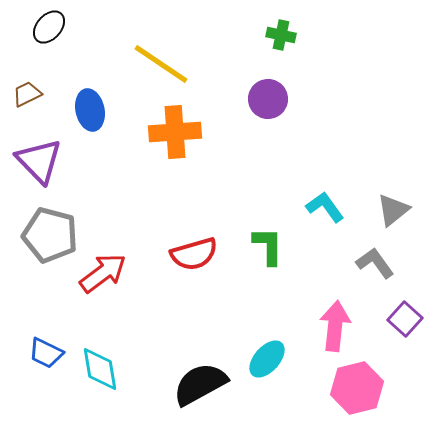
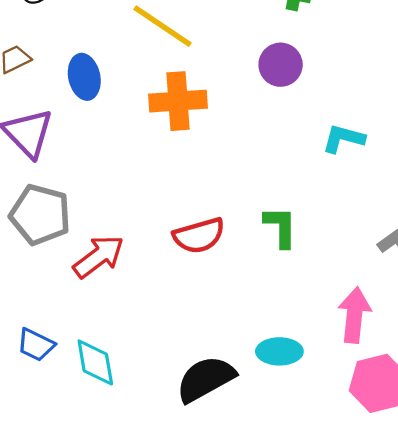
cyan L-shape: (325, 207) -> (343, 139), moved, turned -39
cyan ellipse: (267, 359) -> (279, 351), turned 48

